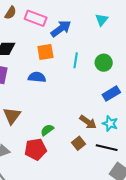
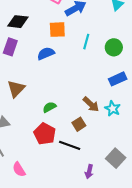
blue semicircle: (37, 77) -> (46, 54), turned -36
black line: (107, 148) -> (70, 145), moved
red pentagon: (36, 149) -> (45, 134), moved, turned 30

